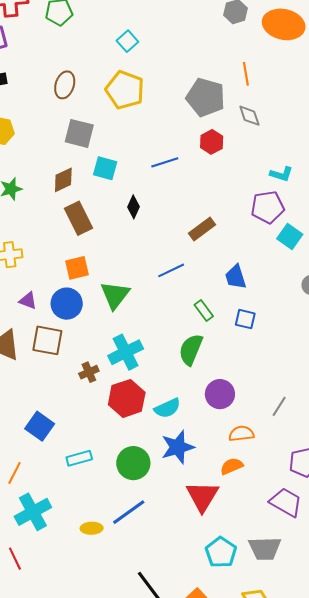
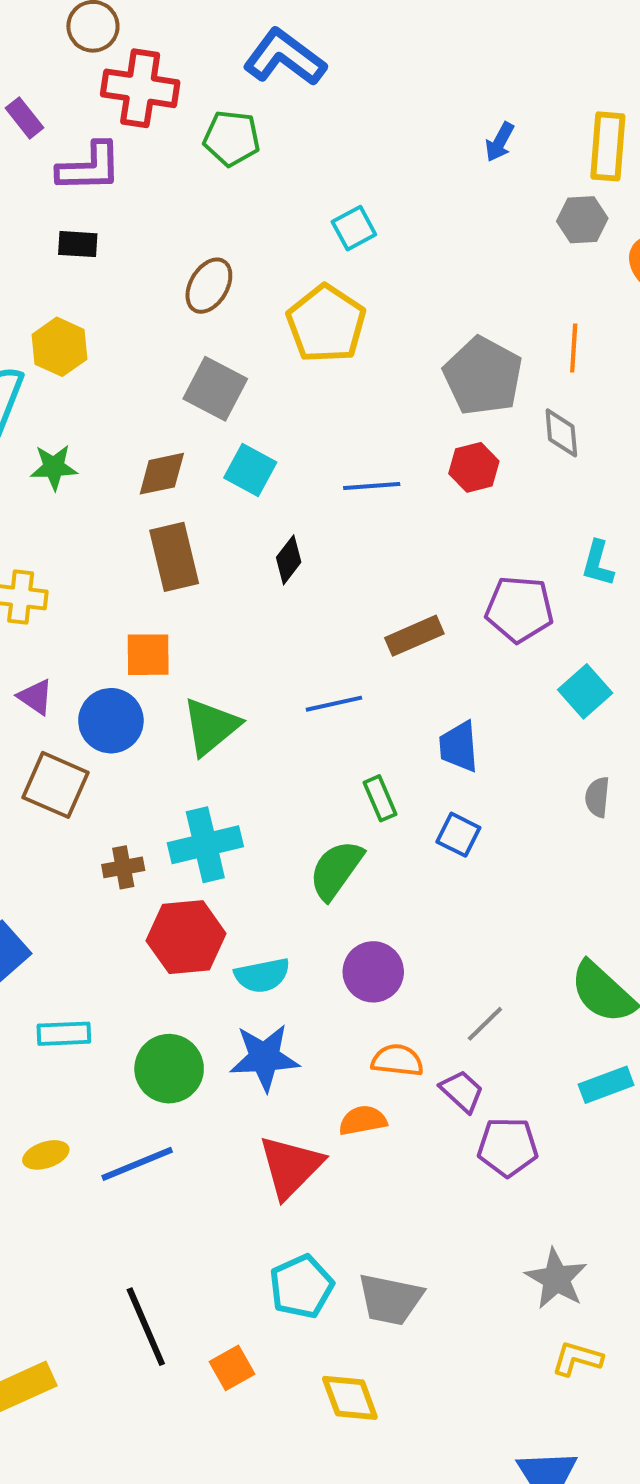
cyan L-shape: (281, 174) -> (598, 564), turned 75
purple pentagon: (268, 207) -> (519, 609), moved
purple trapezoid: (286, 502) -> (462, 1091), moved, size x0.7
yellow ellipse: (92, 528) -> (46, 1155), moved, turned -30

